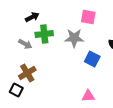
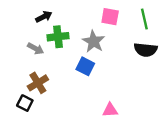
gray star: (74, 38) -> (94, 41), turned 30
blue square: (92, 59) -> (85, 66), moved

